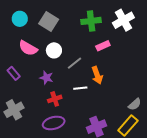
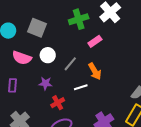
purple rectangle: (14, 73) -> (12, 85), turned 56

